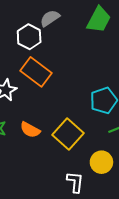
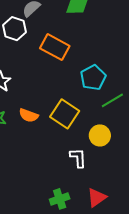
orange rectangle: (36, 72) -> (55, 47), moved

